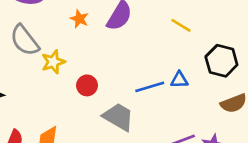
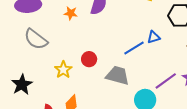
yellow star: (53, 62) -> (63, 70), moved

